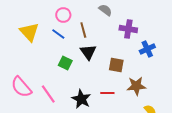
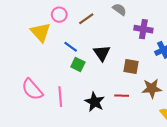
pink circle: (63, 15) -> (59, 15), moved
brown line: (83, 30) -> (86, 19), moved, turned 70
blue line: (58, 34) -> (71, 47), moved
pink line: (48, 94) -> (60, 97), turned 30

